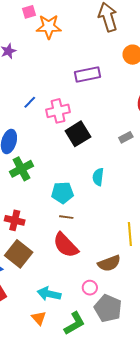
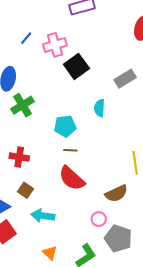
gray rectangle: (126, 137) -> (125, 79), moved, size x1.5
brown square: (19, 254) -> (25, 190), size x0.6
cyan arrow: (49, 294) -> (43, 216), moved

